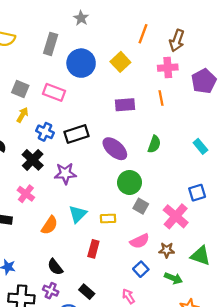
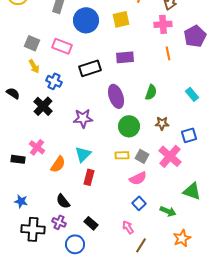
yellow square: (120, 62) -> (121, 19), turned 30
orange line: (161, 98) -> (168, 53), moved
yellow arrow: (22, 115) -> (34, 66), turned 120
black rectangle: (77, 134) -> (90, 68), moved
purple ellipse: (115, 149) -> (116, 96), turned 30
purple star: (65, 173) -> (83, 118), moved
pink cross: (26, 194) -> (37, 147), moved
gray square: (141, 206) -> (142, 156), moved
yellow rectangle: (108, 219) -> (122, 155), moved
red rectangle: (93, 249) -> (89, 177), moved
brown star: (167, 250) -> (162, 123), moved

